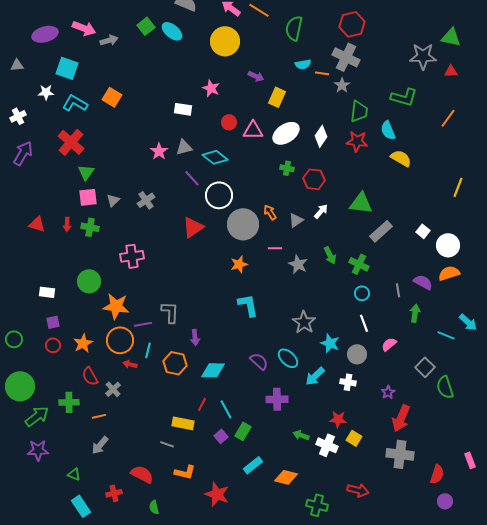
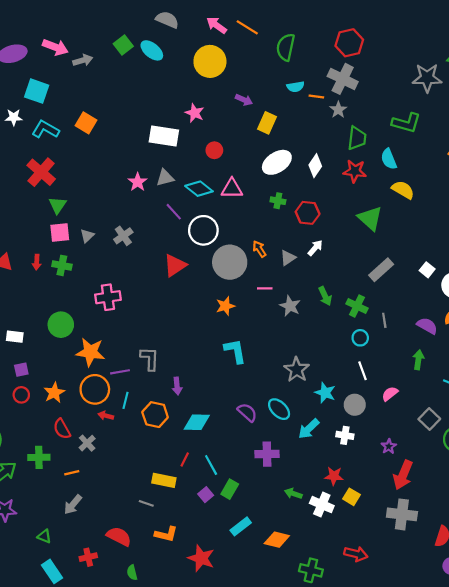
white rectangle: (183, 109) -> (164, 136), size x1.5
pink triangle: (253, 130) -> (232, 189), moved
green triangle: (361, 203) -> (370, 218), moved, turned 35
gray line: (398, 290) -> (384, 320), moved

